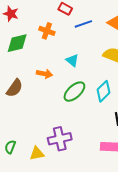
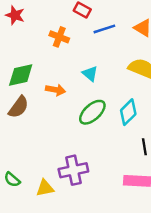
green diamond: (17, 43) -> (21, 75), moved
green semicircle: (10, 147) -> (12, 180), turned -72

